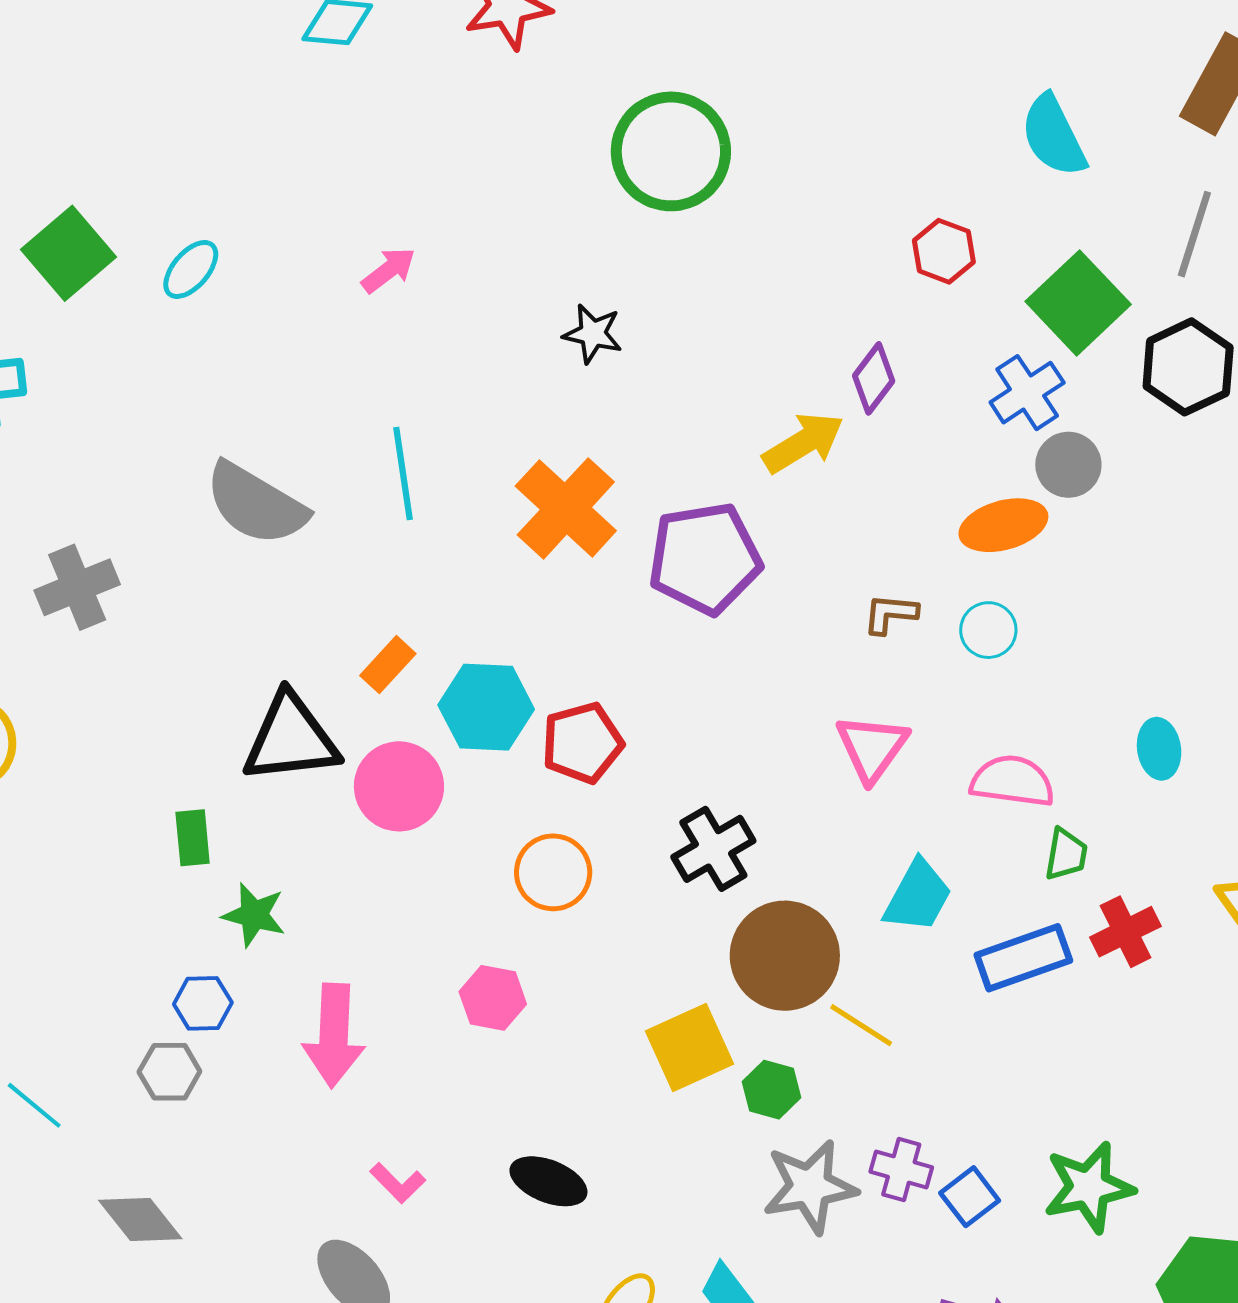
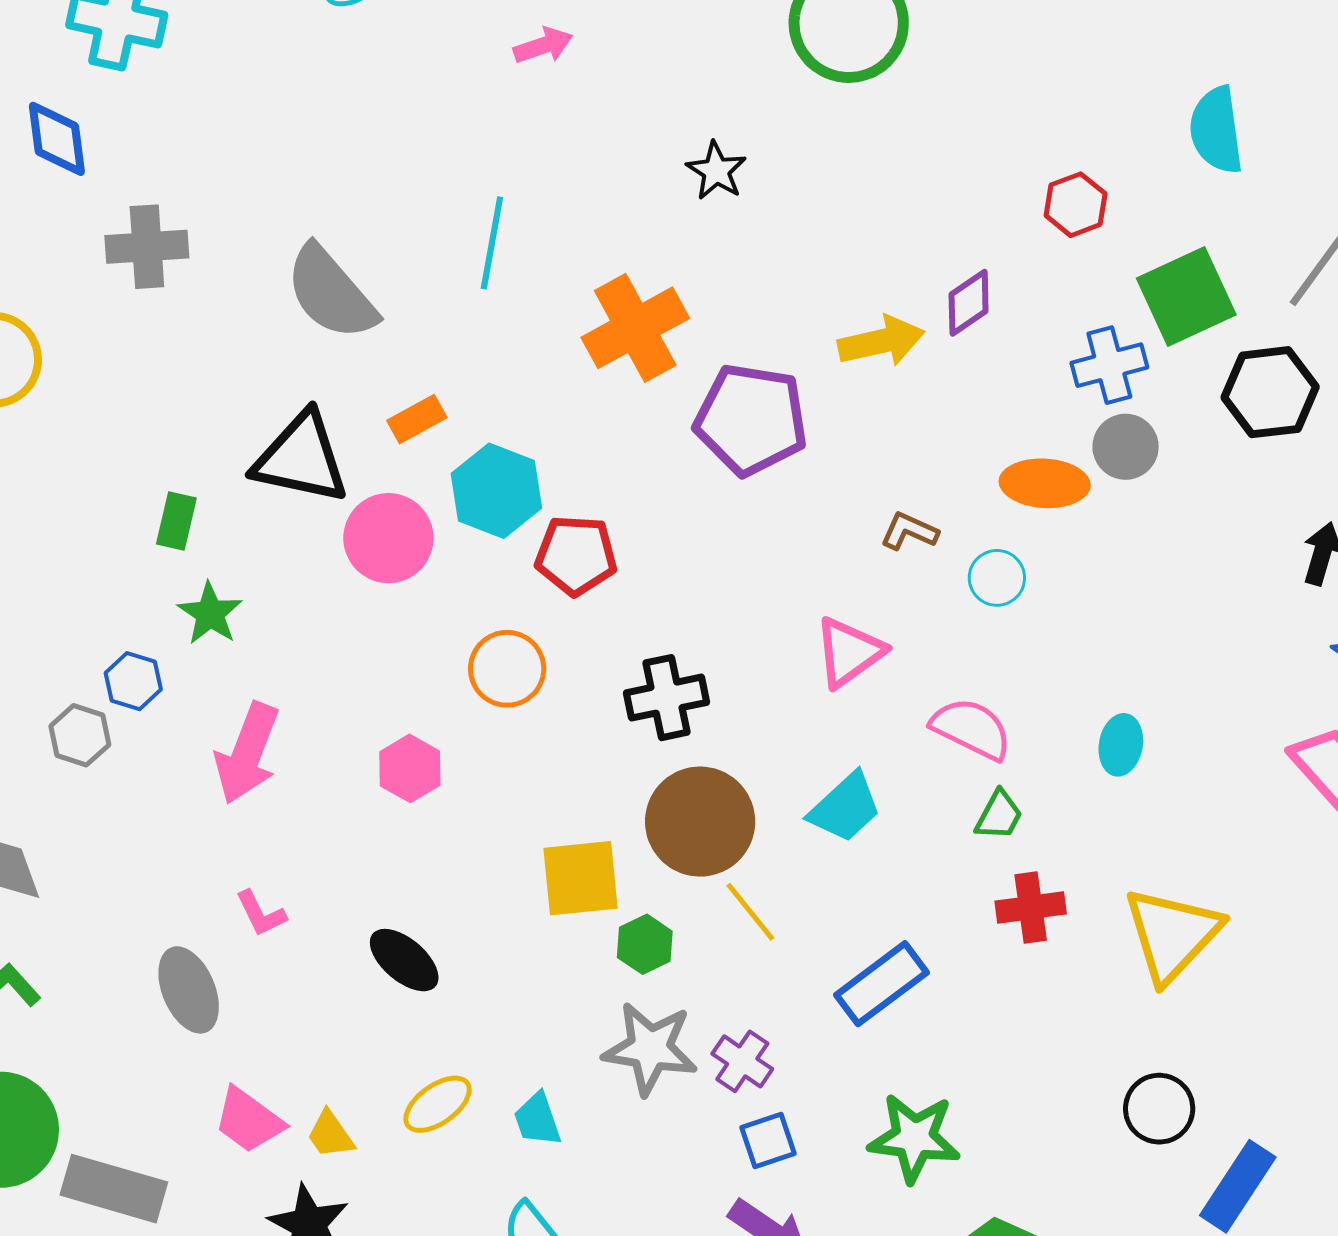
gray semicircle: (256, 504) -> (331, 293), moved
blue rectangle: (1023, 958) -> (882, 984), moved, turned -36
blue square: (970, 1197) -> (768, 1141), moved

